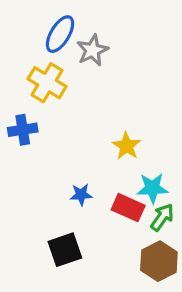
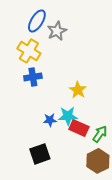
blue cross: (23, 130) -> (33, 77), moved
cyan star: (152, 188) -> (68, 116), moved

